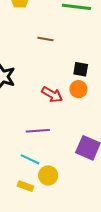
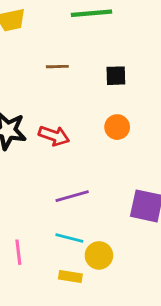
black square: (81, 69) -> (116, 76), moved
red arrow: (52, 95) -> (54, 136), moved

